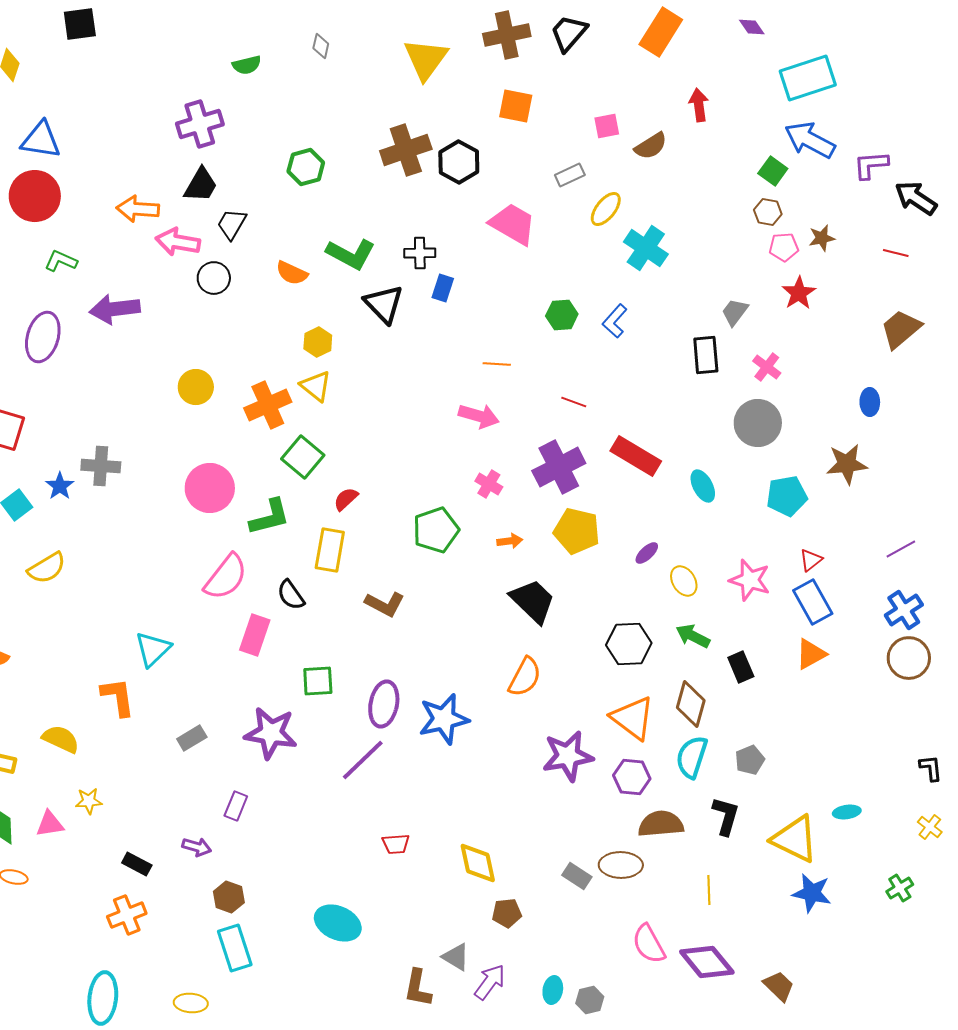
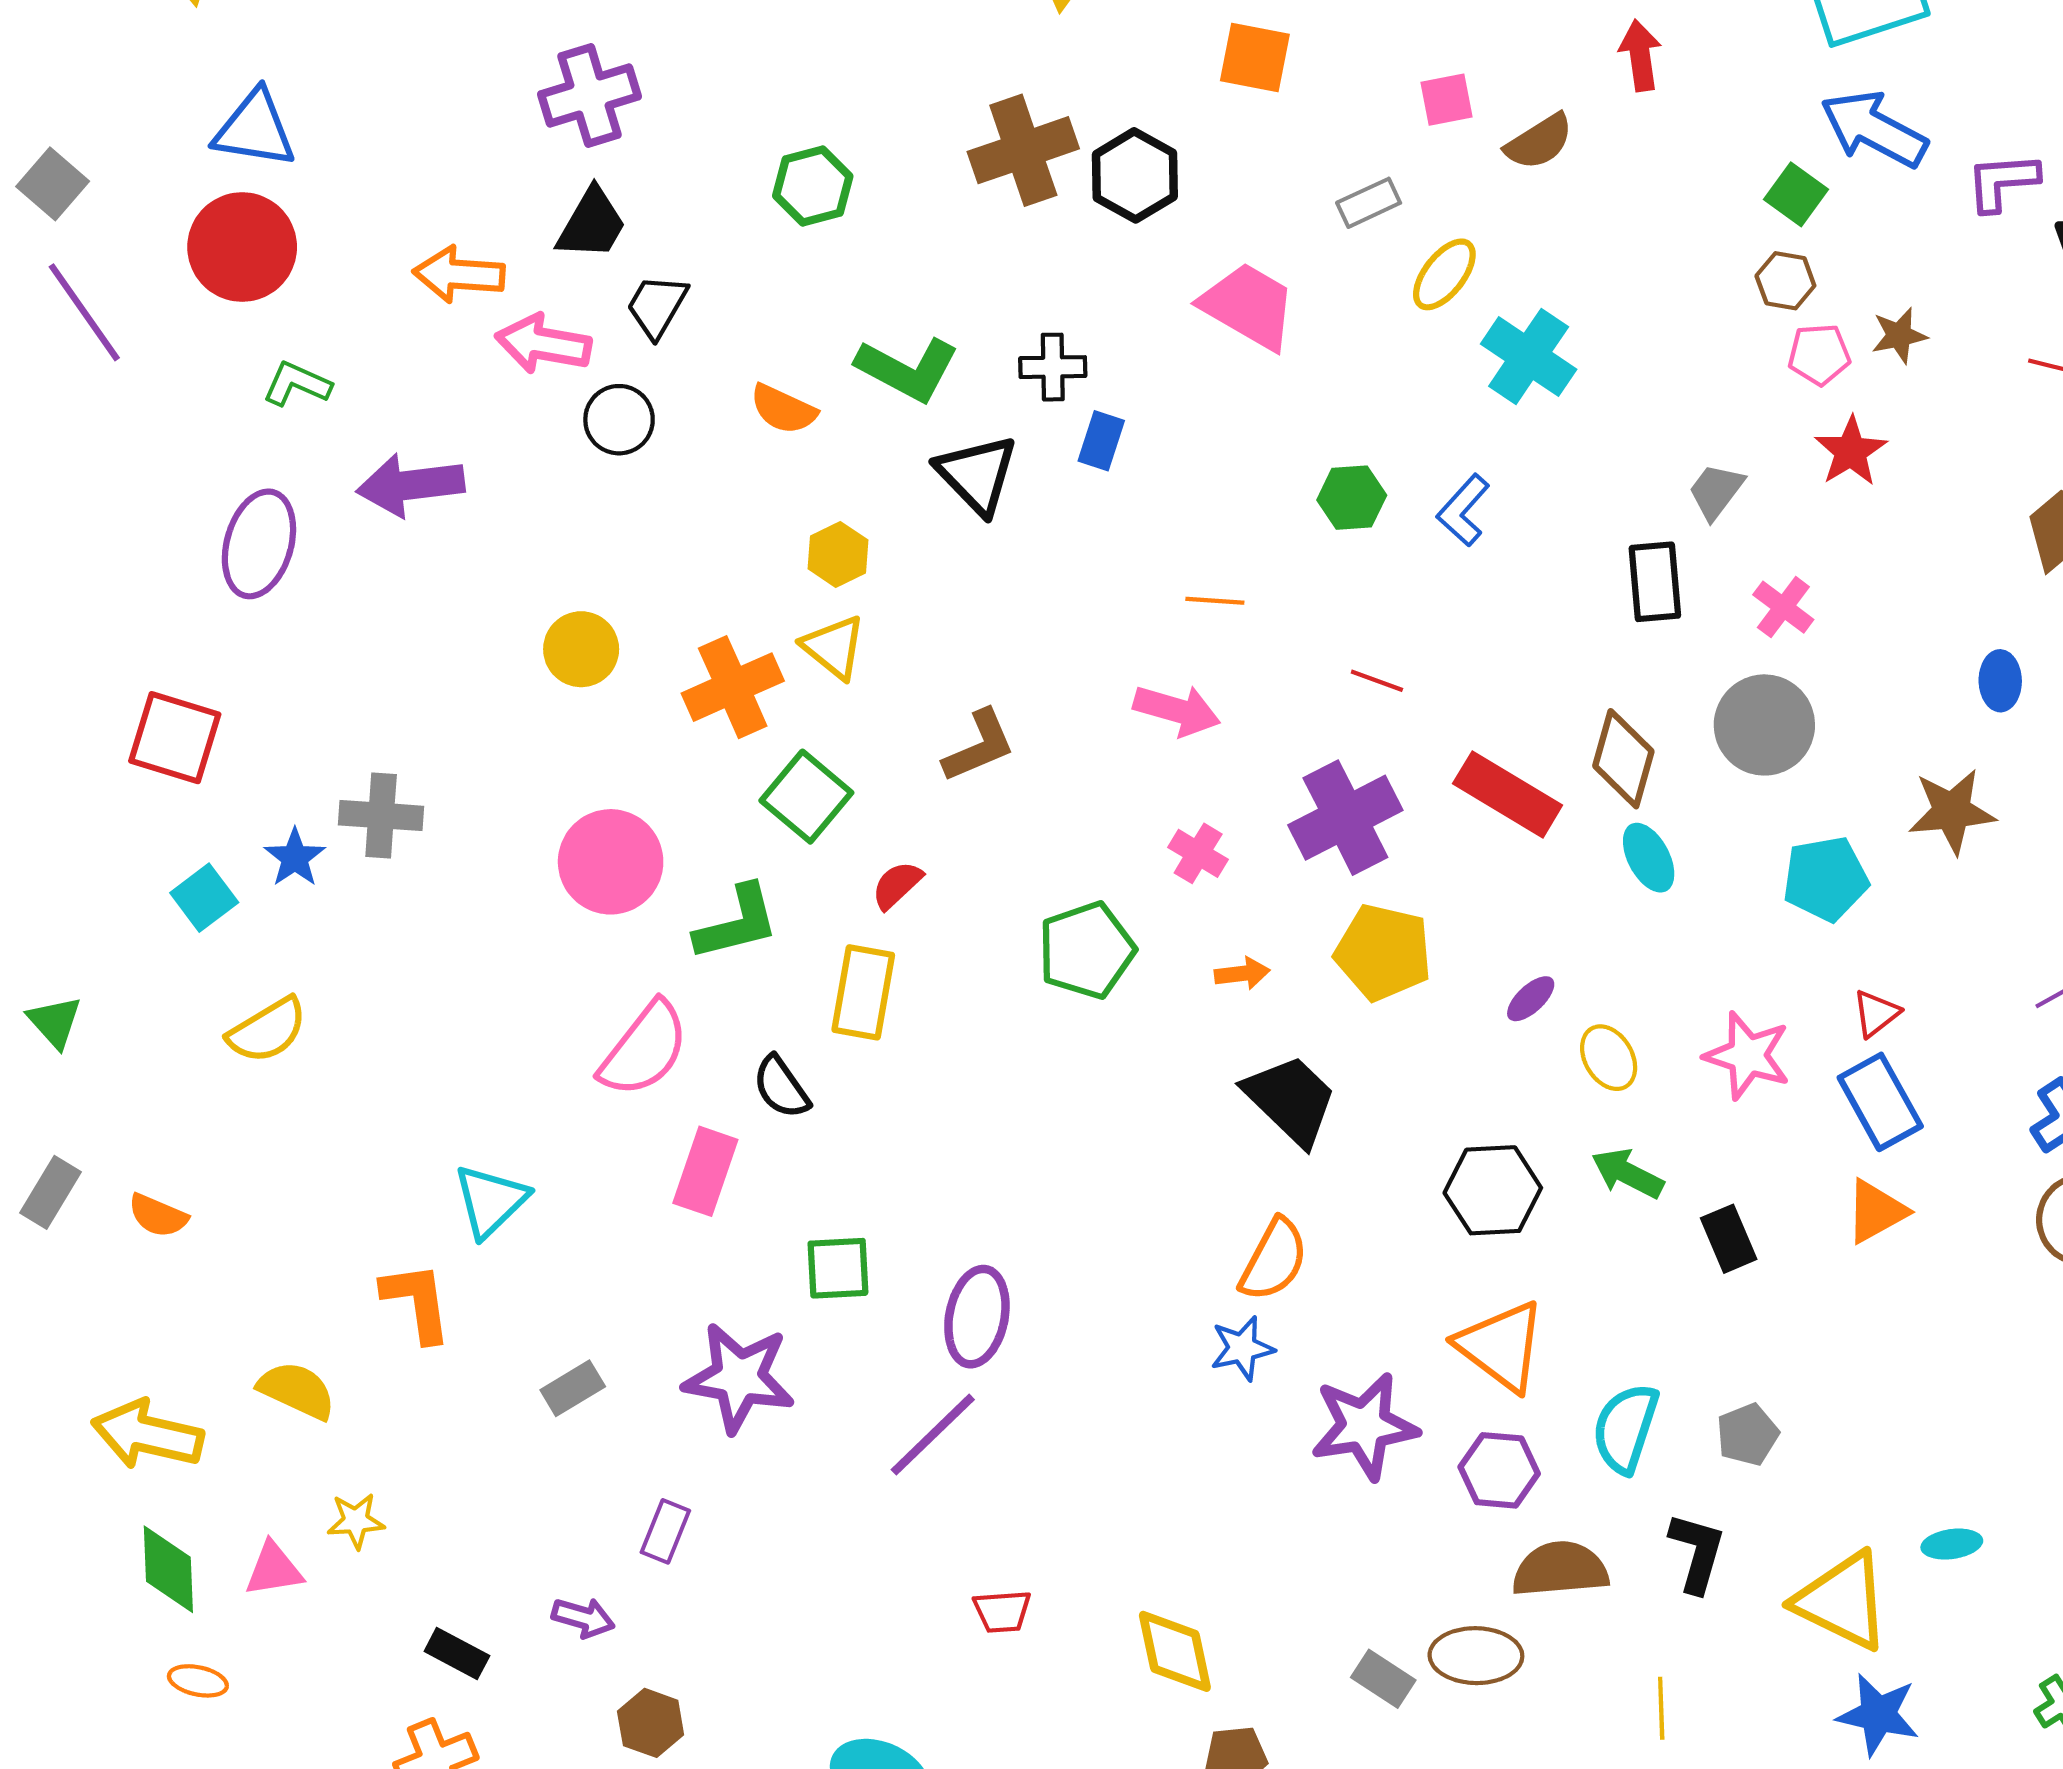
brown L-shape: (385, 604) -> (979, 746), moved, turned -51
brown diamond: (691, 704) -> (1623, 759), moved
blue star: (444, 719) -> (1242, 1348), moved, size x0.6

